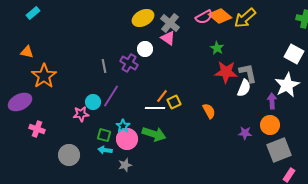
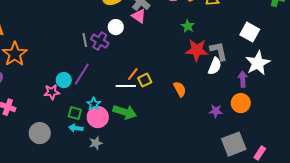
white square: (294, 54) -> (250, 32), moved
gray line: (104, 66) -> (85, 40), moved
gray square: (279, 150) -> (234, 144), moved

